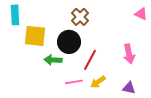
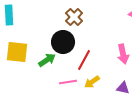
yellow square: (35, 36) -> (17, 52), moved
green arrow: (53, 60) -> (47, 60), turned 144

